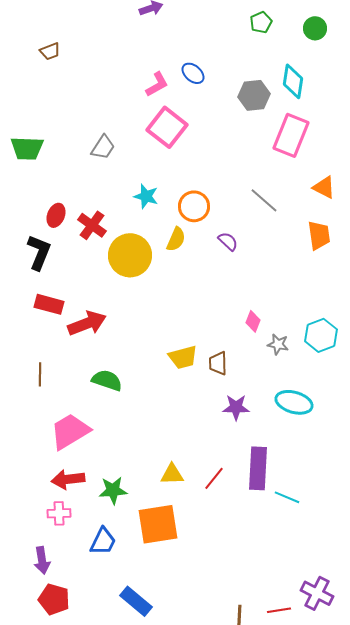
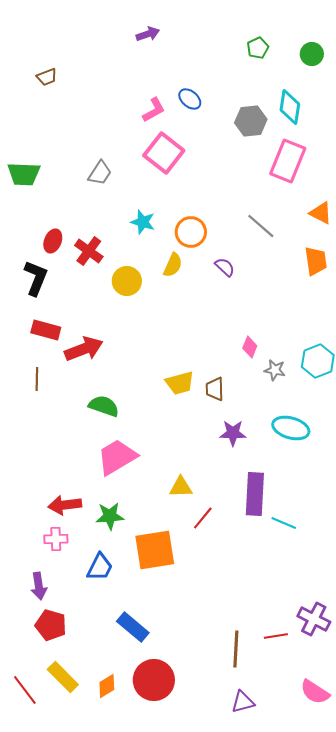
yellow circle: (130, 255) -> (127, 281), size x0.7
brown line: (40, 374) -> (37, 379), moved
pink trapezoid: (70, 431) -> (117, 457), moved
yellow triangle: (172, 474) -> (181, 487), moved
red line: (214, 478) -> (203, 518), moved

